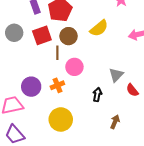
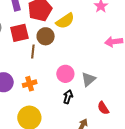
yellow semicircle: (99, 28) -> (65, 21), moved
pink circle: (74, 67) -> (65, 74), moved
red semicircle: (132, 90) -> (103, 108), moved

